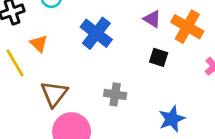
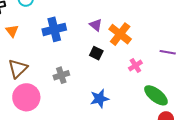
blue cross: (96, 33) -> (54, 29), turned 30
gray cross: (115, 94) -> (61, 75), turned -35

